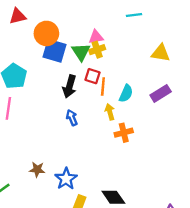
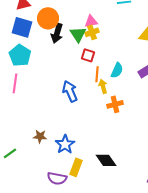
blue square: (54, 51) -> (22, 27), moved
black arrow: (69, 87) -> (57, 33), moved
orange line: (103, 87) -> (97, 74), moved
blue arrow: (72, 118) -> (70, 91), size x1.5

